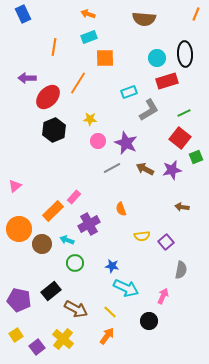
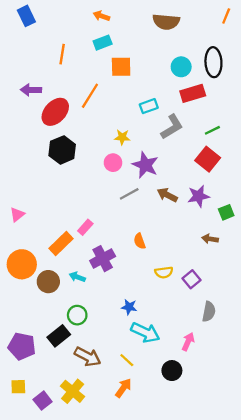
yellow star: (90, 119) -> (122, 137), moved
green square: (196, 157) -> (226, 212), moved
green circle: (75, 263) -> (77, 315), moved
yellow square: (16, 335) -> (18, 387), turned 32

